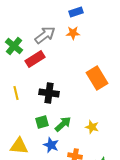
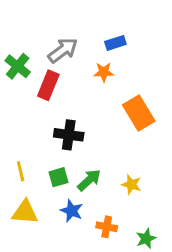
blue rectangle: (76, 12) -> (115, 43), moved
orange star: (73, 33) -> (104, 72), moved
red rectangle: (35, 59) -> (48, 85), turned -36
yellow line: (16, 93) -> (21, 171), moved

